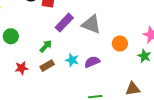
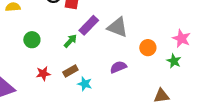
green arrow: (46, 46) -> (70, 41), moved
cyan star: (72, 60) -> (85, 84), moved

